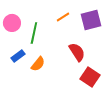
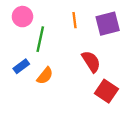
orange line: (63, 17) -> (75, 20), turned -64
pink circle: (12, 23) -> (22, 17), moved

